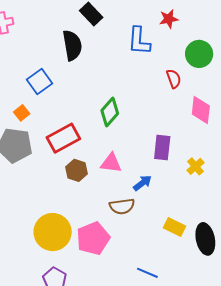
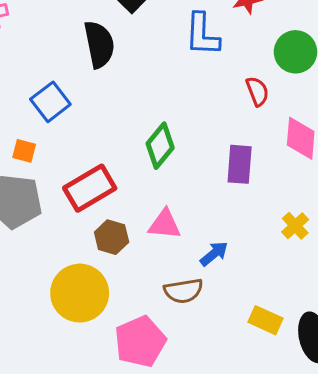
orange square: (22, 113) -> (24, 151), turned -35
purple rectangle: (162, 148) -> (240, 164), moved
yellow circle: (53, 232) -> (80, 293), moved

